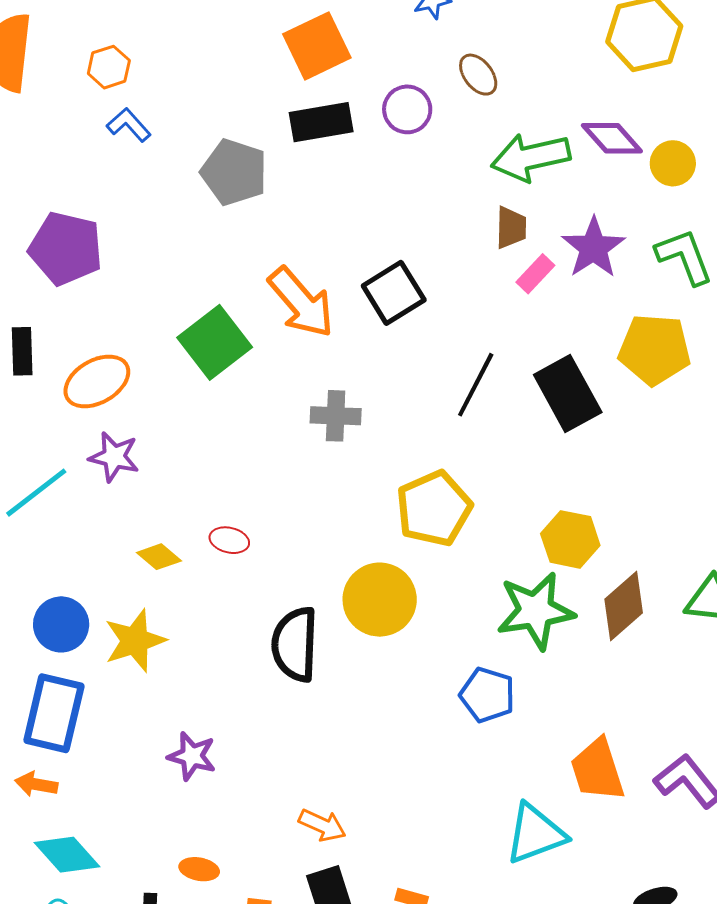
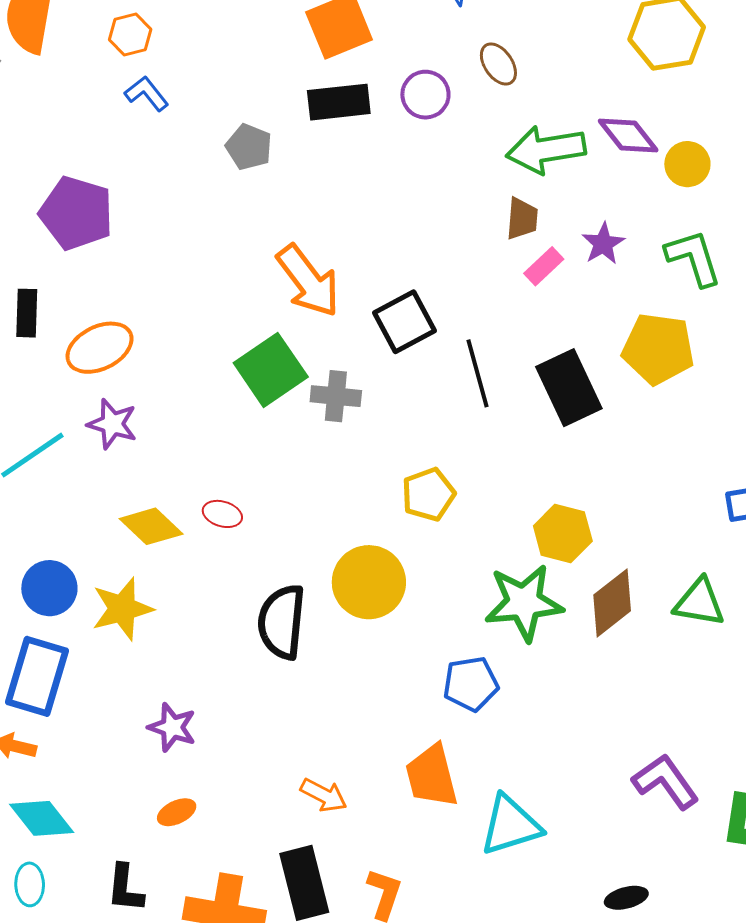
gray pentagon: (234, 172) -> (249, 147), size x0.7
purple star: (593, 248) -> (603, 244), size x0.7
black square: (394, 293) -> (404, 322), moved
green square: (215, 342) -> (271, 370), moved
black line: (476, 385) -> (478, 373), turned -46
yellow pentagon: (434, 508) -> (428, 494), size x0.7
yellow diamond: (159, 557) -> (151, 526), size x1.4
blue pentagon: (487, 695) -> (471, 684), turned -30
orange trapezoid: (597, 770) -> (432, 776), moved
orange arrow: (322, 825) -> (324, 795), moved
orange ellipse: (199, 869) -> (177, 812), moved, turned -39

